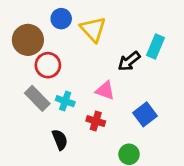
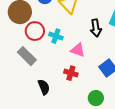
black arrow: (129, 61) -> (96, 28), turned -60
cyan cross: (65, 101) -> (56, 36), moved

